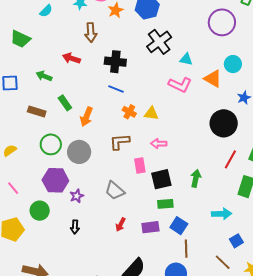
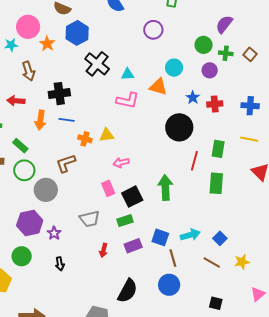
purple circle: (222, 22) -> (153, 30), size x0.7
orange arrow: (86, 117) -> (40, 120), moved
brown L-shape: (120, 142) -> (66, 163), moved
green circle: (51, 144) -> (24, 170), moved
green arrow: (196, 178) -> (165, 187), size x1.4
gray trapezoid: (115, 191) -> (90, 219), turned -40
green rectangle: (165, 204) -> (125, 221), moved
cyan arrow: (222, 214) -> (190, 235), moved

